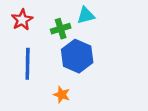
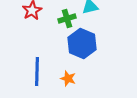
blue line: (28, 64) -> (37, 72), moved

